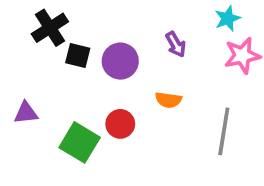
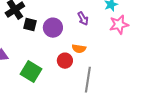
red circle: (120, 124) -> (65, 61), moved
gray line: (224, 131) -> (88, 80), moved

